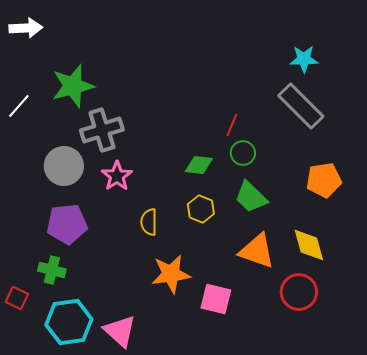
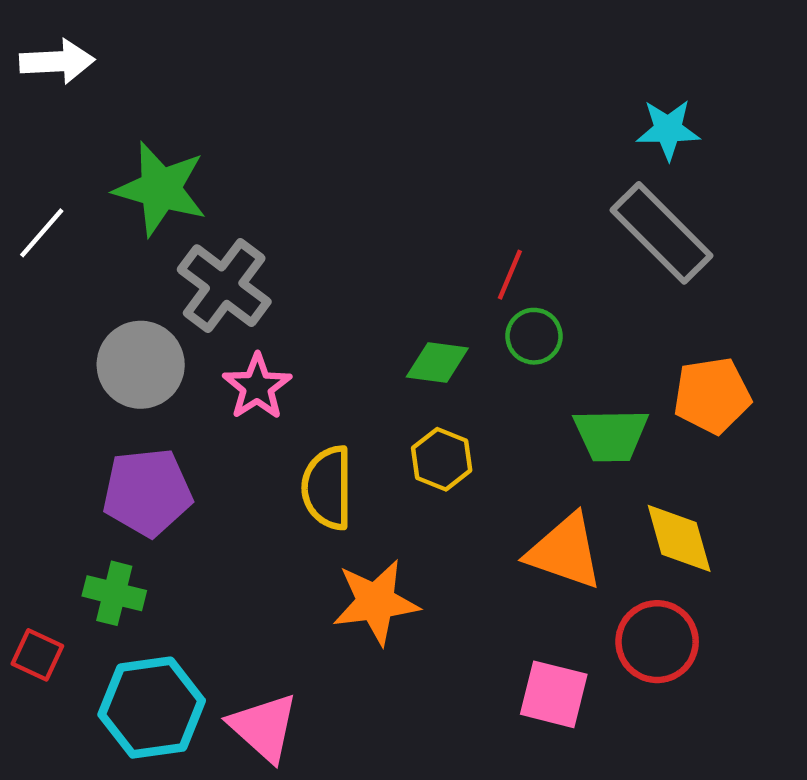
green star: (73, 86) -> (160, 189), turned 30
gray cross: (102, 130) -> (224, 286), turned -36
green trapezoid: (251, 197) -> (611, 435), moved, turned -45
yellow semicircle: (149, 222) -> (327, 488), size x1.4
pink square: (216, 299) -> (554, 694), moved

